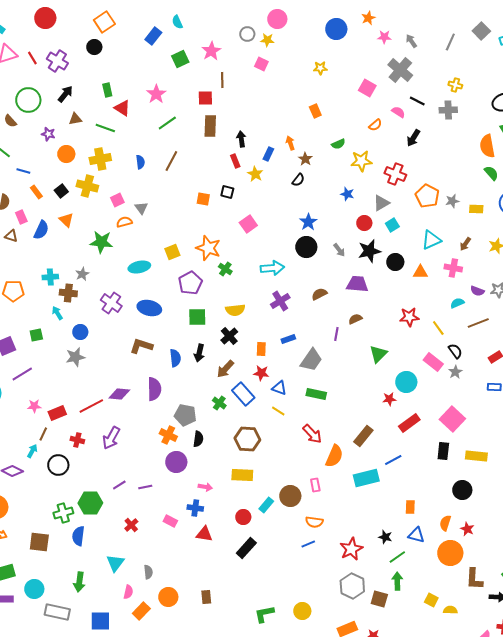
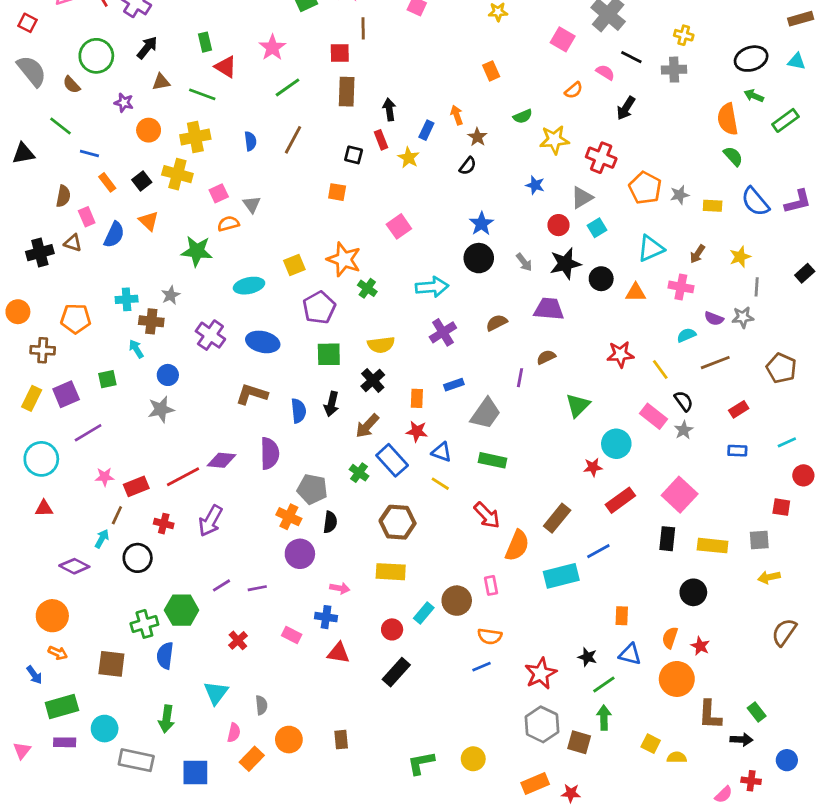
black square: (227, 192) -> (354, 155), moved

